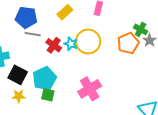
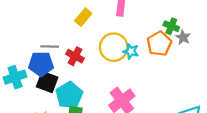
blue pentagon: (26, 17) -> (41, 64), moved
cyan star: (71, 44) -> (131, 51), moved
black square: (18, 75) -> (47, 82), moved

